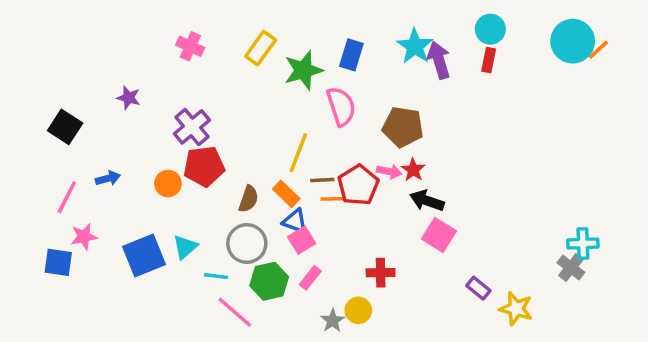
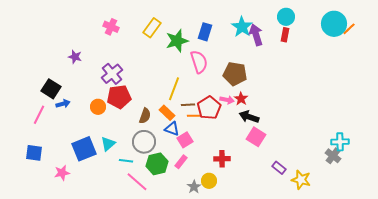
black square: (65, 127) -> (51, 89), moved
pink star: (84, 237) -> (62, 173), moved
pink square: (302, 240) -> (185, 140), moved

